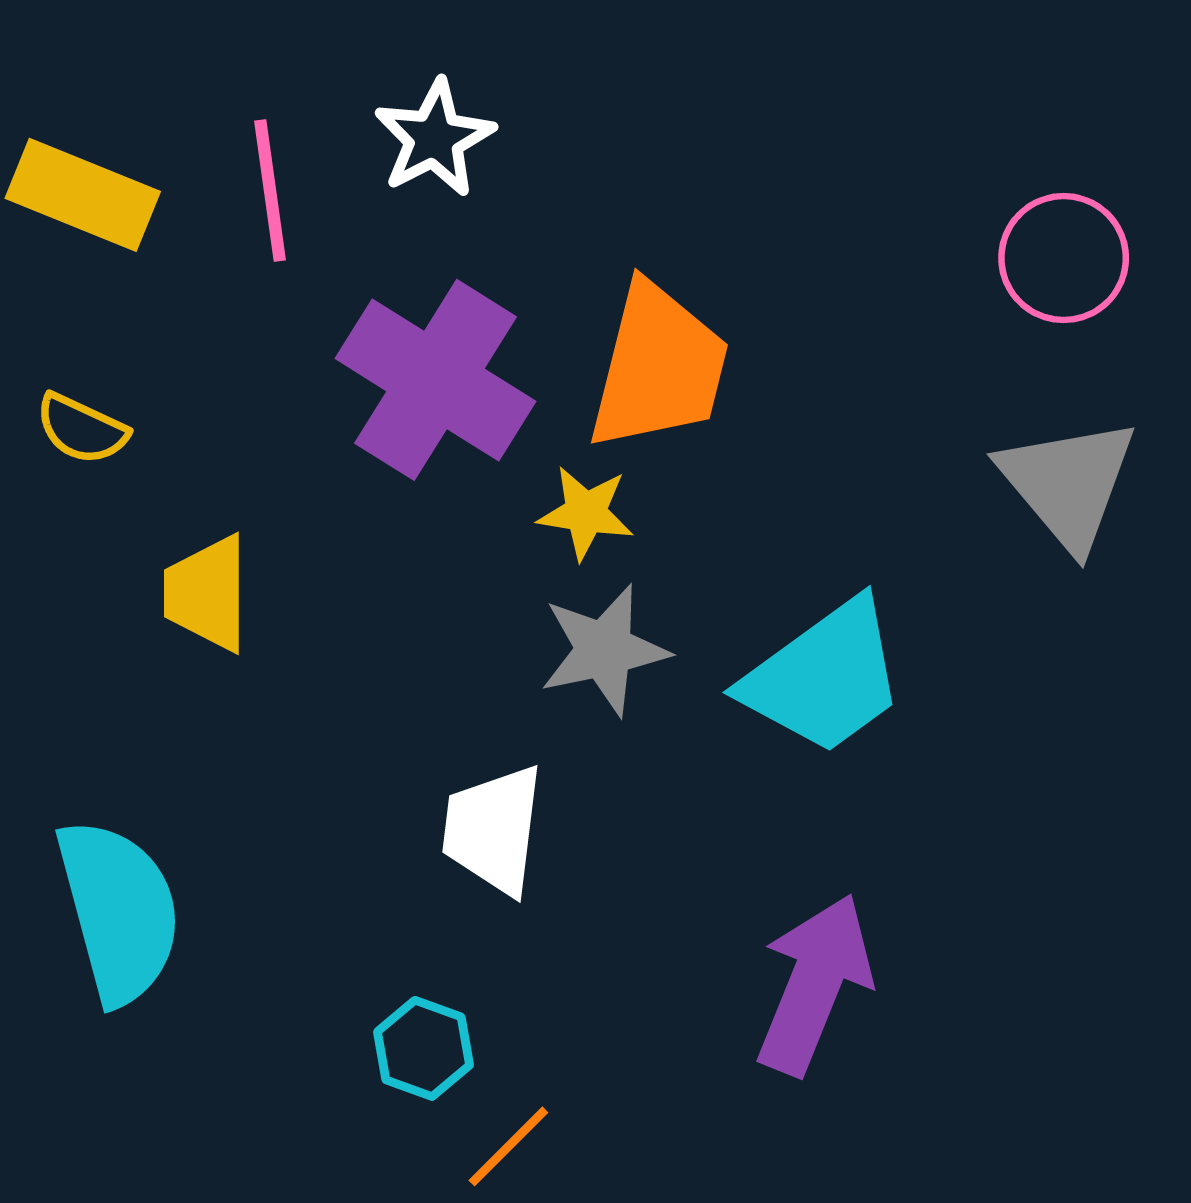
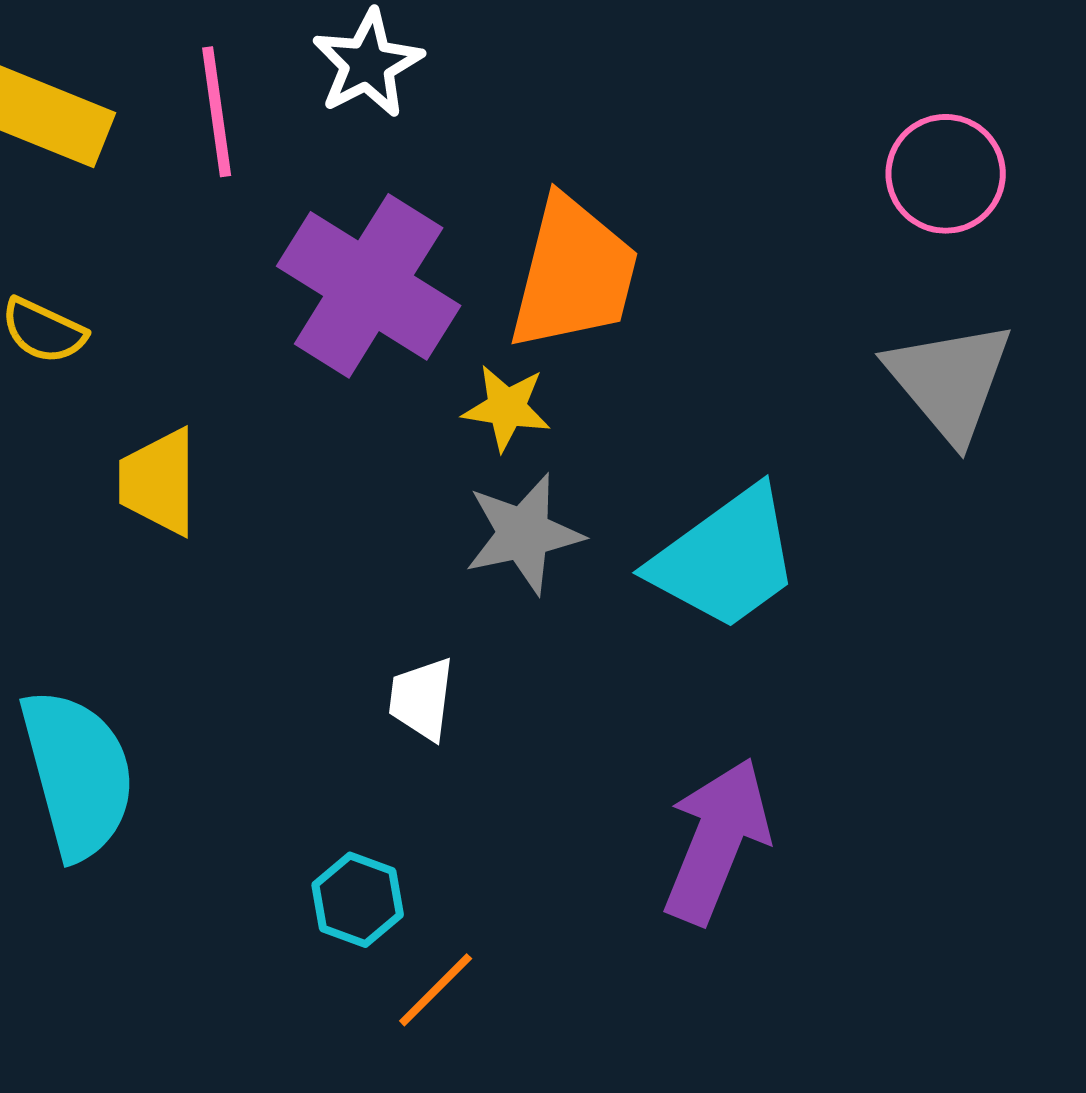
white trapezoid: (493, 830) -> (422, 699), size x0.7

